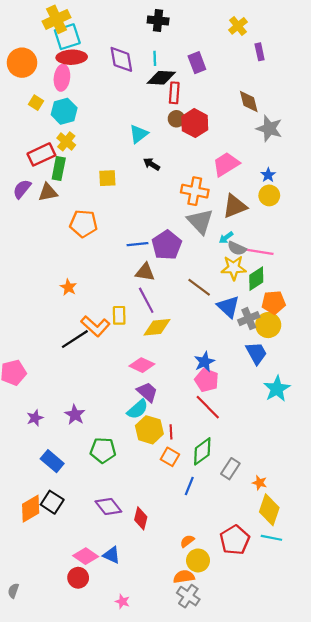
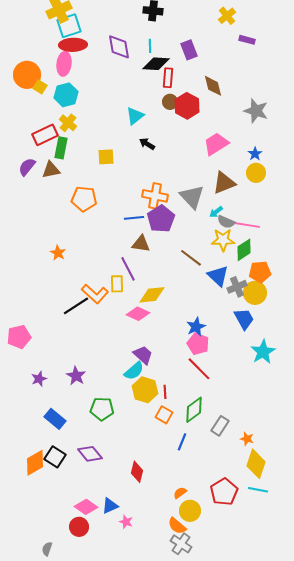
purple rectangle: (260, 52) -> (247, 40), turned -63
orange circle: (22, 63) -> (27, 75), moved
brown diamond: (249, 102) -> (213, 86), moved
orange cross: (195, 191) -> (155, 196), moved
orange star: (68, 287) -> (58, 253), moved
purple line: (146, 300) -> (128, 269), moved
pink diamond: (142, 365) -> (138, 314), moved
purple diamond: (108, 506) -> (90, 454), moved
blue triangle: (112, 555) -> (110, 506), turned -48
orange semicircle: (184, 577) -> (177, 526), turned -132
gray semicircle: (13, 591) -> (47, 549), moved
pink star: (122, 602) -> (126, 522), moved

